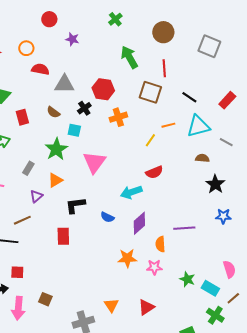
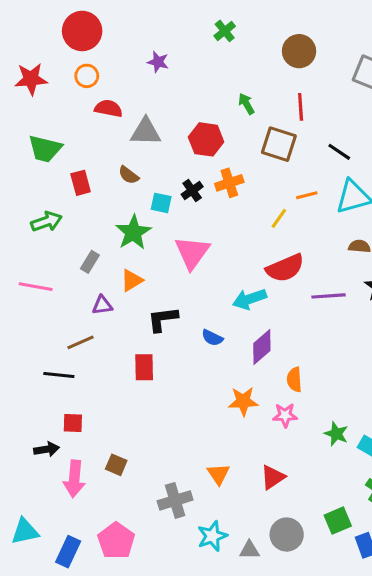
red circle: (49, 19) -> (82, 31), moved, size x1.6
green arrow: (129, 57) -> (246, 104), moved, size x0.6
black cross: (84, 108) -> (192, 191), moved
red semicircle: (154, 172) -> (285, 268), size x1.4
purple triangle: (36, 196) -> (102, 305), turned 32
purple line: (184, 228) -> (328, 296), moved

